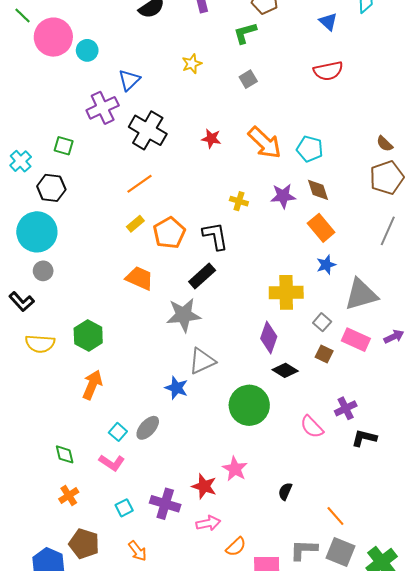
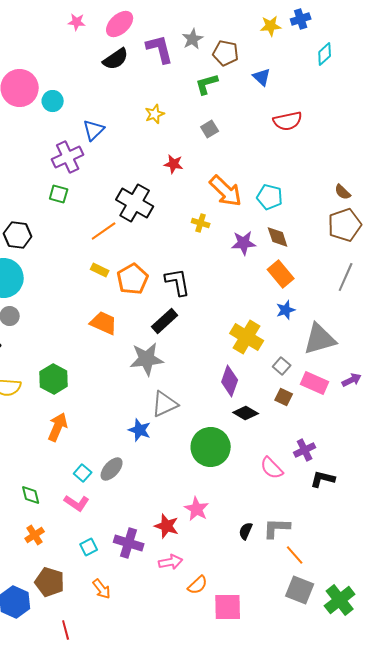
blue triangle: (328, 22) -> (262, 77), moved
black cross: (148, 130) -> (135, 203), moved
red star: (211, 139) -> (174, 164), moved
green square: (64, 146) -> (59, 194), moved
yellow cross: (239, 201) -> (201, 223), moved
yellow rectangle: (135, 224) -> (100, 270), turned 66
yellow cross: (286, 292) -> (247, 337), turned 32
gray L-shape: (304, 550) -> (277, 528), moved

